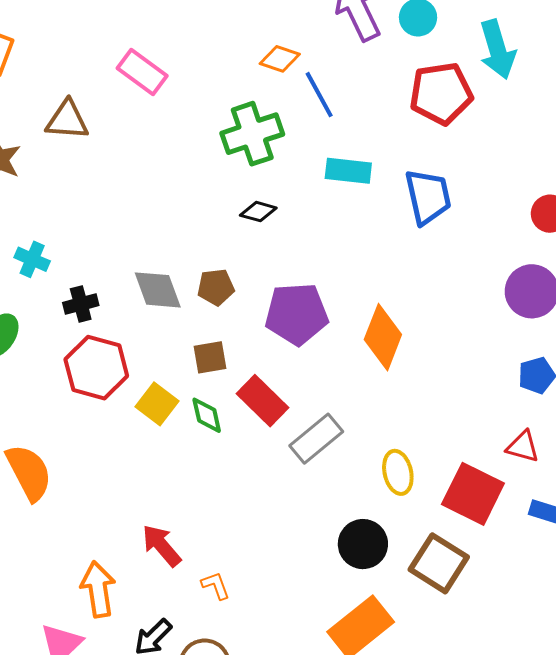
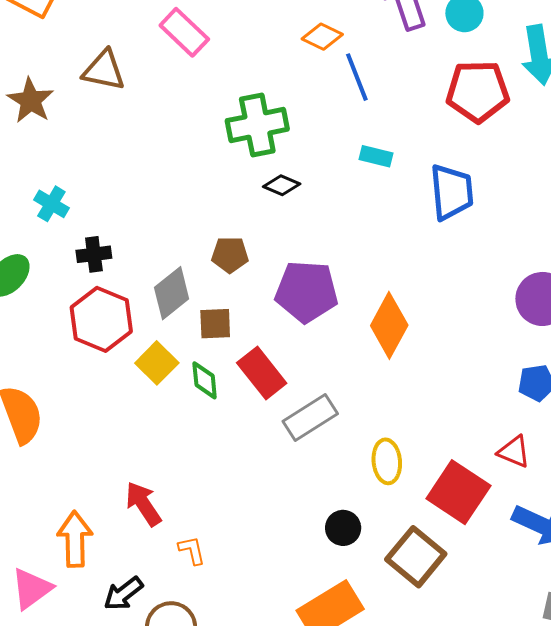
green cross: (252, 134) -> (257, 125), moved
cyan rectangle: (348, 171) -> (376, 156), size x0.7
gray diamond: (158, 290) -> (172, 293), moved, turned 64
black circle: (363, 544) -> (343, 528), size x0.7

